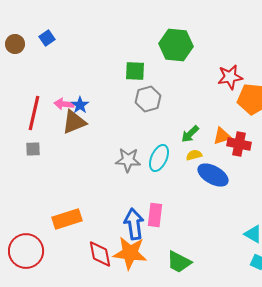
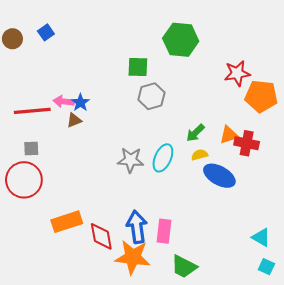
red line: (34, 113) -> (32, 111), turned 72
brown triangle: (74, 122) -> (74, 120), size x0.6
pink rectangle: (155, 215) -> (164, 231), moved
red circle: (26, 251) -> (24, 180), moved
red diamond: (100, 254) -> (101, 236), moved

